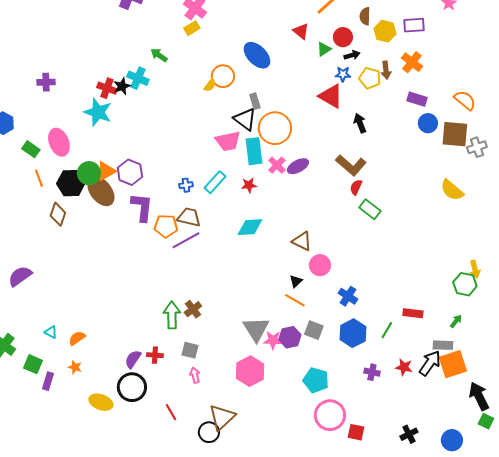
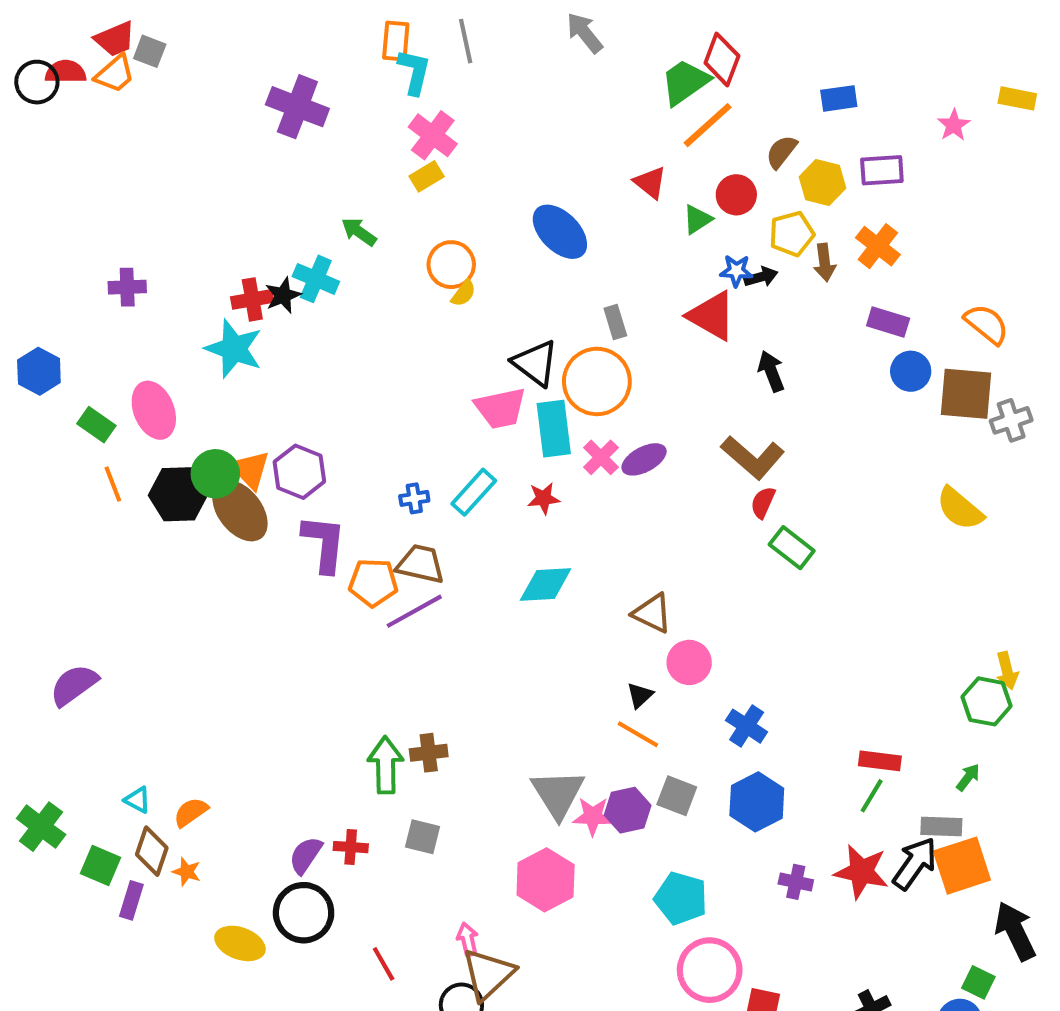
brown semicircle: (365, 16) -> (781, 152), turned 36
black arrow: (352, 55) -> (761, 277), moved
orange circle: (223, 76) -> (451, 265), moved
yellow pentagon: (370, 78) -> (792, 234), moved, turned -30
red cross: (107, 88) -> (252, 299), turned -30
gray rectangle: (255, 101) -> (615, 322), moved
orange triangle: (106, 171) -> (250, 470), turned -45
brown diamond: (58, 214) -> (152, 851), moved
brown cross: (193, 309) -> (429, 753), turned 30
green line: (387, 330) -> (872, 796), moved
red star: (404, 367) -> (861, 872), size x1.5
pink arrow: (195, 375) -> (468, 939), moved
green square: (486, 421) -> (978, 982), moved

